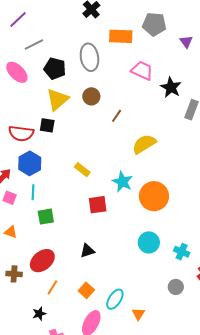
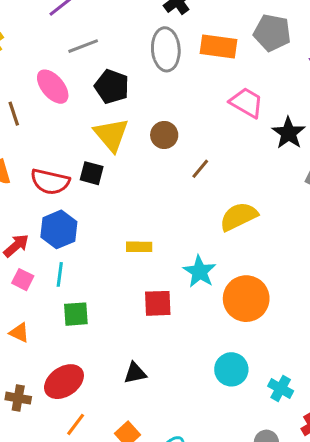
gray ellipse: (89, 57) -> (166, 49), moved
yellow triangle: (57, 100) -> (111, 135), turned -35
yellow rectangle: (82, 170) -> (139, 247), turned -42

